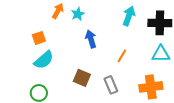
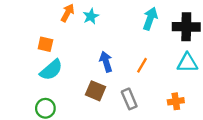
orange square: (39, 38) -> (45, 44), turned 32
blue arrow: (91, 39) -> (106, 62), moved
orange cross: (151, 87) -> (176, 101), size x0.6

